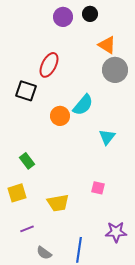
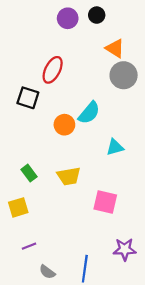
cyan triangle: (107, 137) -> (115, 147), turned 36
pink square: (98, 188) -> (105, 202), size x1.6
yellow trapezoid: (58, 203) -> (69, 176), moved

